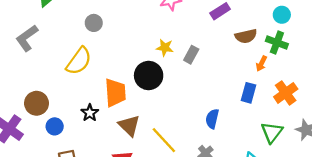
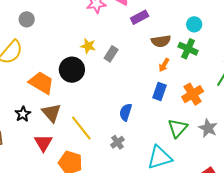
orange arrow: (261, 64) -> (164, 65), moved
orange trapezoid: (115, 93) -> (41, 83), turned -60
black star: (90, 113) -> (23, 114), moved

